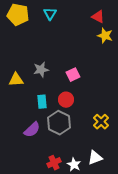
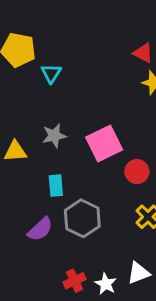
cyan triangle: (50, 14) -> (51, 73), moved
pink square: (73, 75) -> (104, 143), size x1.6
red circle: (66, 100) -> (137, 172), moved

